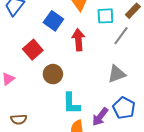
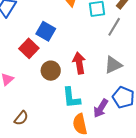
blue square: (53, 21) -> (46, 31), moved
red arrow: (78, 40) -> (79, 63), moved
brown semicircle: (19, 119) -> (21, 118), turned -42

